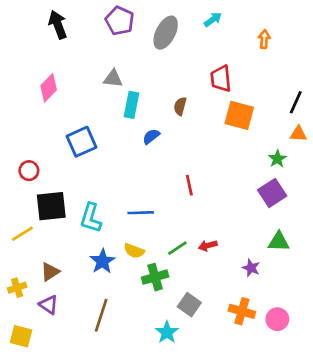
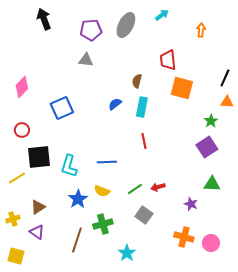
purple pentagon: (120, 21) -> (91, 30), moved, turned -30
pink diamond: (49, 88) -> (22, 87), moved
cyan rectangle: (131, 105) -> (142, 107), moved
green cross: (155, 277) -> (103, 224), moved
gray square: (189, 305) -> (144, 215), moved

